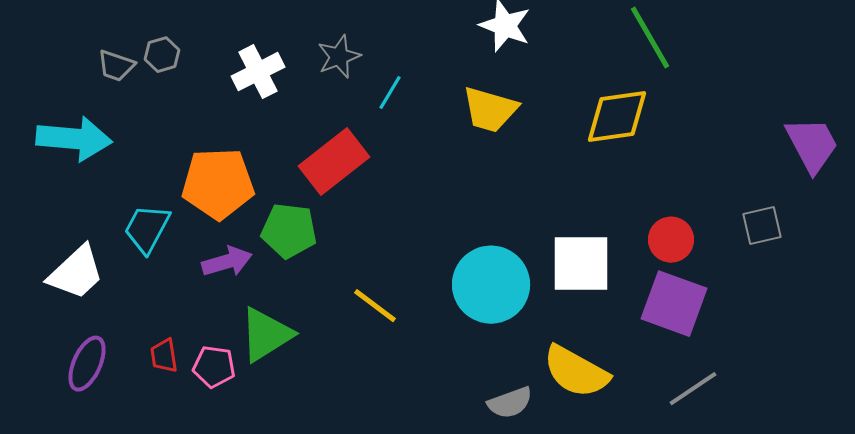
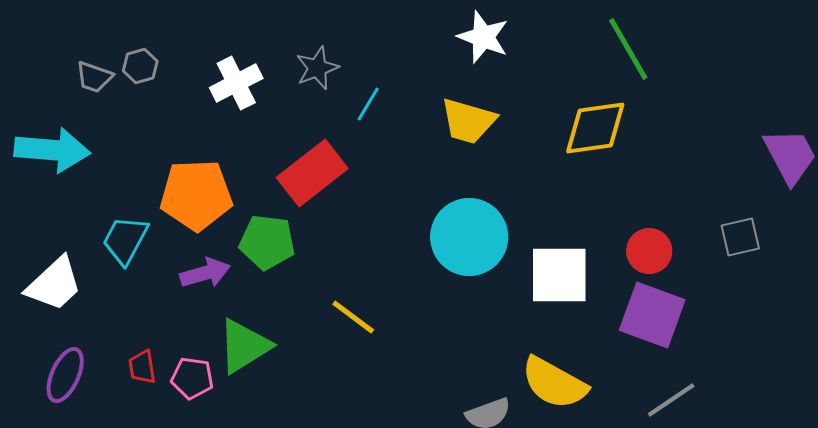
cyan circle: (491, 285) -> (469, 237), moved

